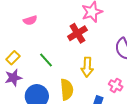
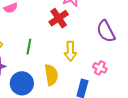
green line: (46, 60) -> (29, 47), turned 56

